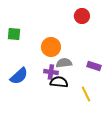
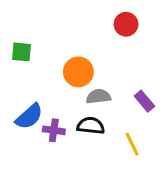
purple rectangle: (94, 66) -> (144, 101), turned 32
purple cross: (51, 72) -> (54, 130), moved

